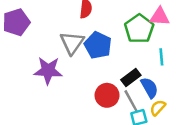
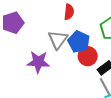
red circle: (107, 95) -> (88, 56), moved

